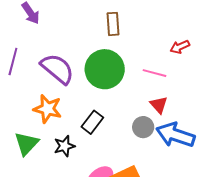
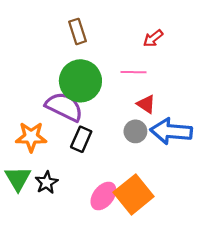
purple semicircle: (57, 69) -> (64, 107), moved
black star: (64, 146) -> (47, 183), moved

